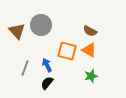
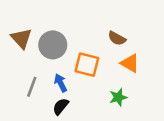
gray circle: (41, 25) -> (53, 45), moved
orange triangle: (89, 50) -> (130, 63), moved

